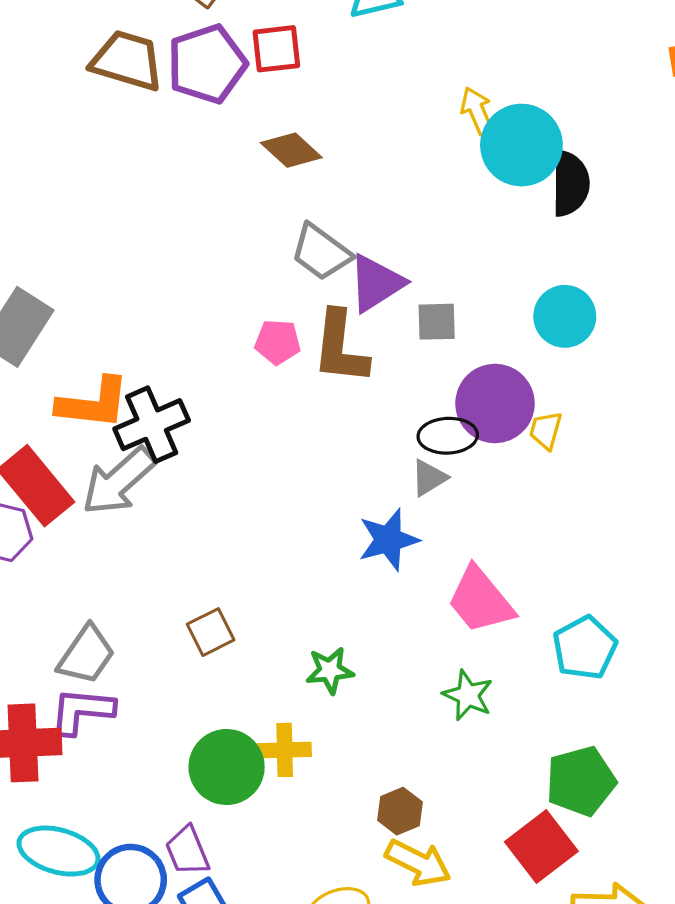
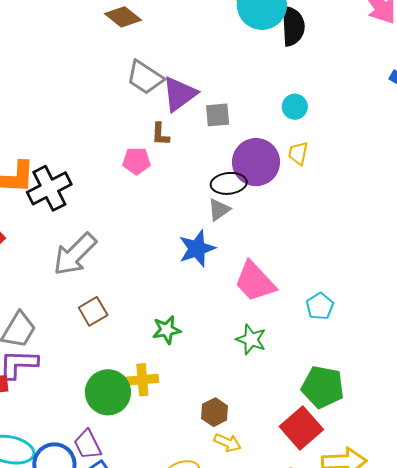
cyan circle: (565, 316) -> (295, 107), size x0.7
pink pentagon: (278, 342) -> (136, 161), moved
brown L-shape: (340, 347) -> (160, 134), size x0.5
yellow trapezoid: (546, 430) -> (298, 153), moved
gray arrow: (119, 481) -> (75, 254), moved
cyan pentagon: (585, 648) -> (320, 306), size x0.7
green pentagon: (581, 781) -> (323, 387), turned 30
yellow arrow: (418, 863) -> (227, 443), size x0.7

